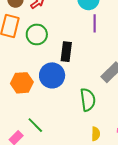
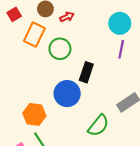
orange hexagon: (22, 83) -> (34, 114), moved
green semicircle: (88, 100) -> (98, 126), turned 35

